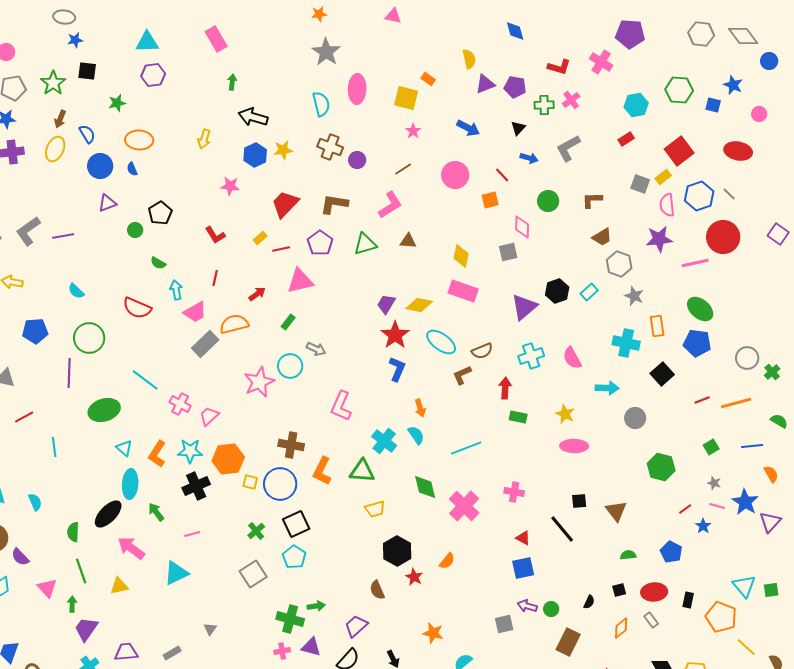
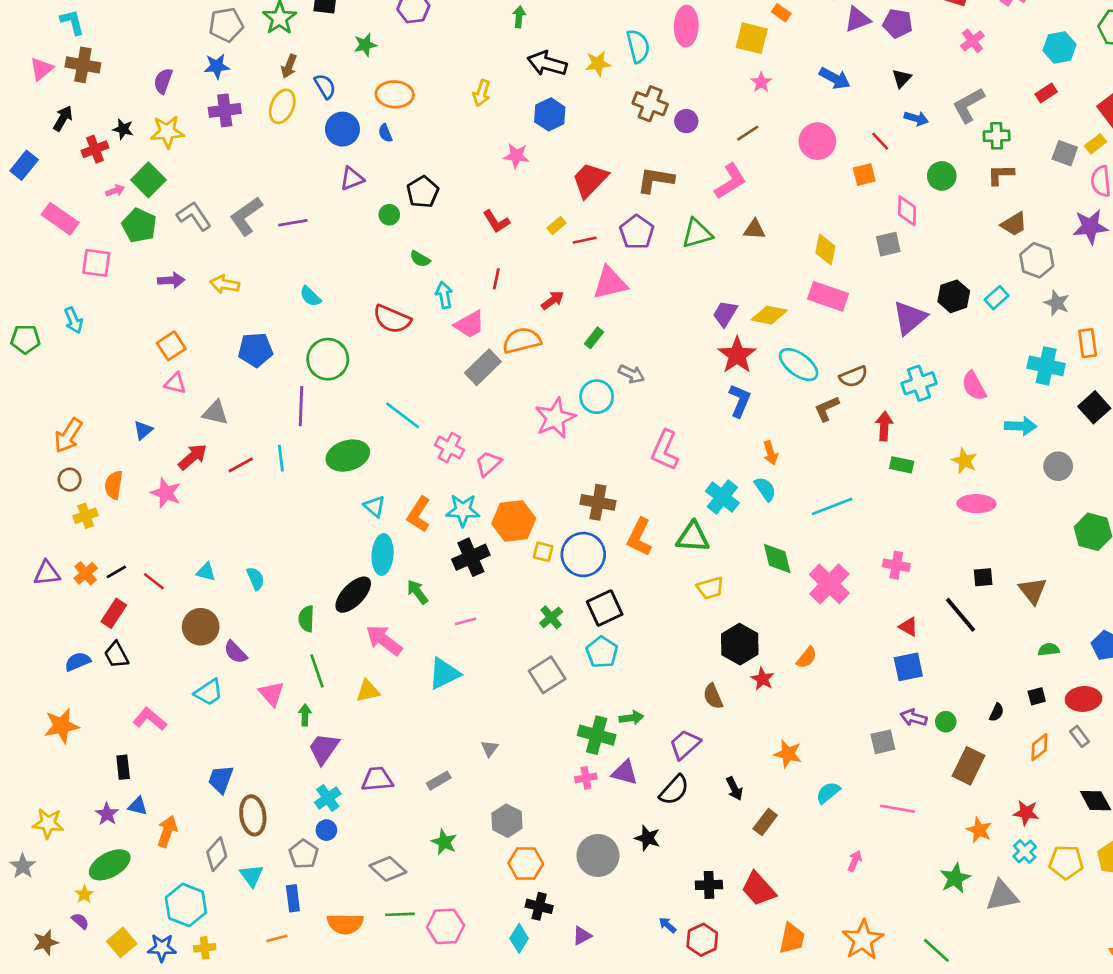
green cross: (544, 105) -> (997, 136), moved
yellow star: (283, 150) -> (598, 64), moved
cyan line: (54, 447) -> (281, 458), moved

